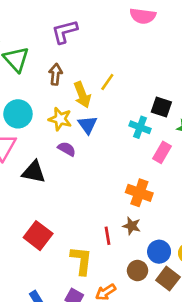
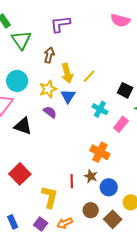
yellow line: (107, 82) -> (89, 76), moved
yellow star: (60, 119) -> (48, 89), turned 30
cyan cross: (140, 127) -> (100, 109), moved
blue circle: (159, 252) -> (109, 187), moved

